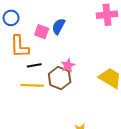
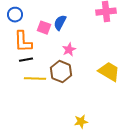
black line: (34, 65) -> (26, 60), moved
pink star: (68, 65) -> (69, 50), moved

